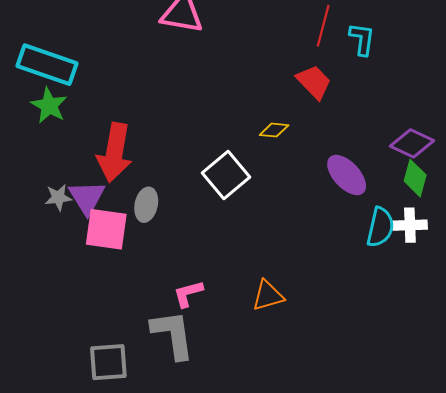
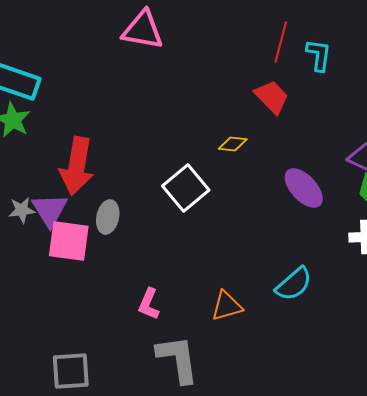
cyan semicircle: (380, 227) -> (294, 284), moved, turned 36
pink L-shape: (188, 294) -> (149, 304), turned -52
gray L-shape: (173, 335) -> (178, 359), moved

